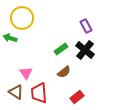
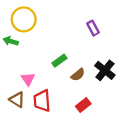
green rectangle: (61, 49) -> (59, 61), moved
black cross: (85, 50) -> (105, 70), moved
brown semicircle: (64, 72) -> (78, 75), moved

